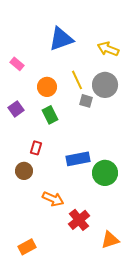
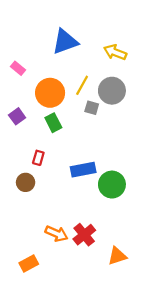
yellow line: (77, 80) -> (82, 85), turned 54
orange circle: (47, 87) -> (50, 93), size x1.4
orange arrow: (53, 199) -> (56, 234), moved

